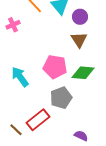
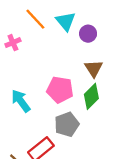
brown triangle: (79, 40) -> (94, 68), moved
green diamond: (83, 73) -> (91, 96), turned -50

